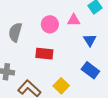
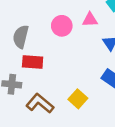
red rectangle: (44, 54) -> (33, 62), moved

